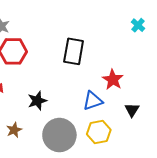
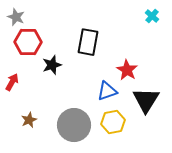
black star: (37, 101) -> (52, 65), moved
black triangle: (132, 110) -> (146, 100), size x1.8

